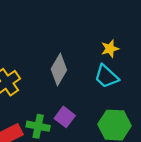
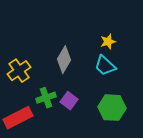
green cross: (38, 126) -> (46, 98), moved, turned -30

